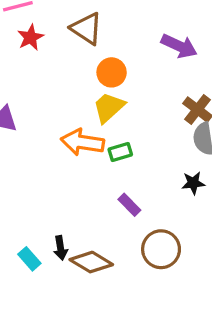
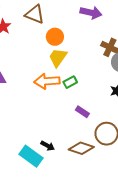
black arrow: (61, 248) -> (48, 146), turned -40
cyan rectangle: (29, 259) -> (31, 156), size x1.6
brown diamond: (91, 262) -> (81, 148), moved

